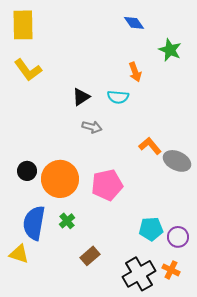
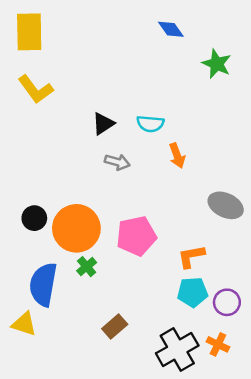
orange arrow: (135, 72) -> (177, 156), moved
orange L-shape: (150, 146) -> (191, 256), moved, turned -60
green cross: (67, 221) -> (87, 267), moved

